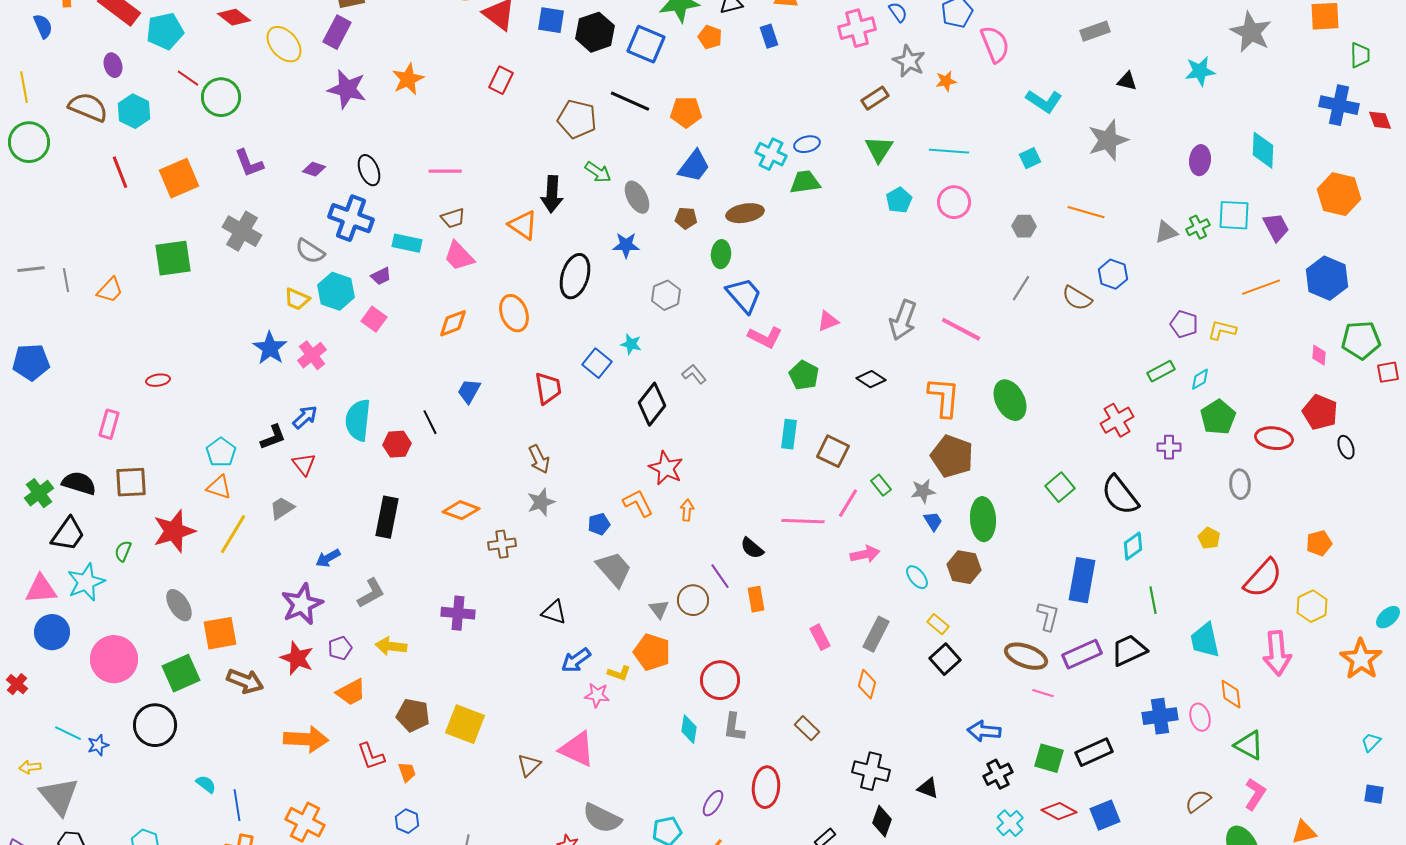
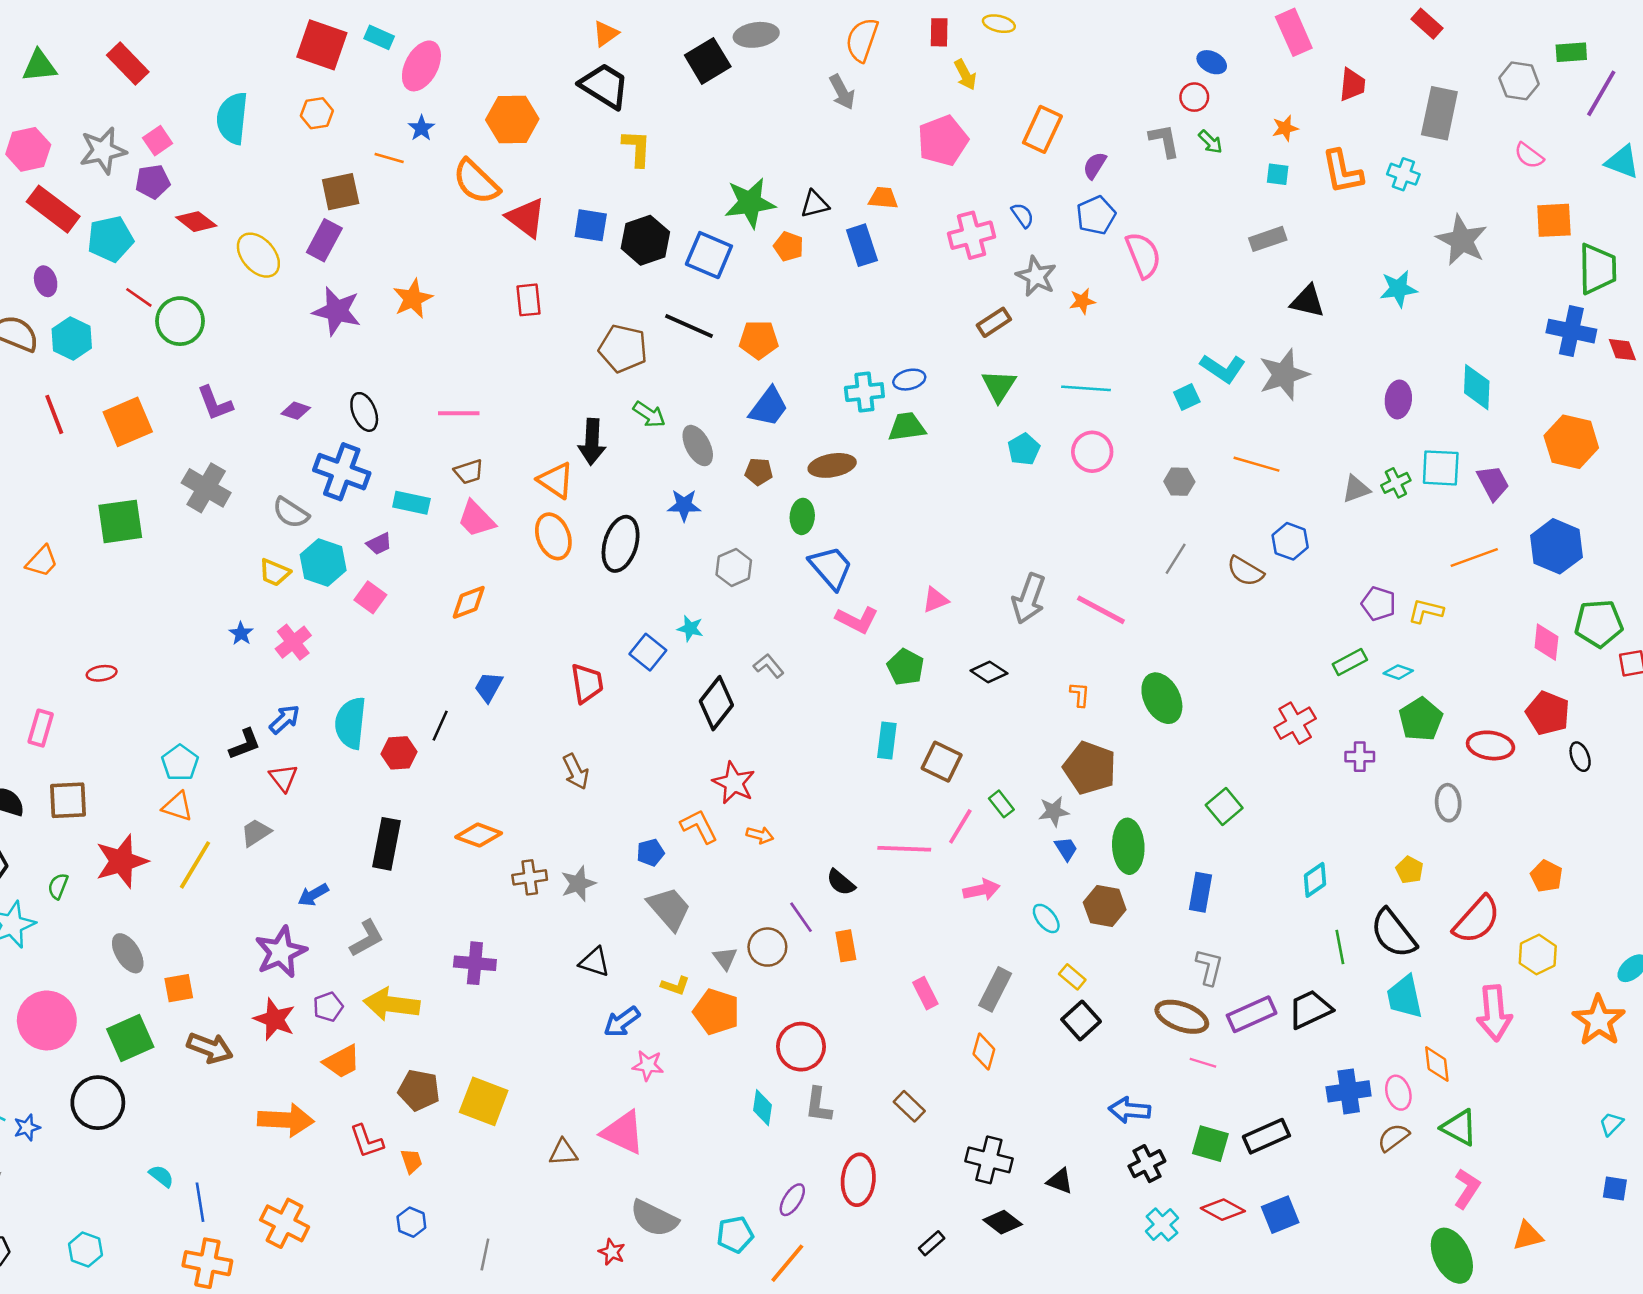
blue rectangle: (769, 36) -> (862, 245), size x1.4
green trapezoid: (1360, 55) -> (1597, 269), size x1.6
red rectangle: (501, 80) -> (528, 300), turned -32
black triangle: (1127, 81) -> (1308, 301), size x1.4
cyan L-shape: (1044, 101) -> (1223, 368), moved
cyan cross: (771, 154) -> (864, 392), turned -32
orange ellipse: (514, 313) -> (553, 536), moved
blue star: (270, 348) -> (241, 633), size x0.6
pink diamond: (1319, 355) -> (1546, 642), size x1.4
cyan diamond: (1200, 379) -> (1398, 672), turned 50
orange L-shape: (944, 397) -> (1080, 694), size x0.5
black line: (430, 422) -> (440, 726), turned 50
black semicircle: (1120, 495) -> (1393, 933), moved
gray star: (541, 502) -> (578, 884), moved
orange arrow: (687, 510) -> (760, 835), turned 100
orange pentagon: (1319, 543) -> (1546, 876), turned -30
blue rectangle: (1082, 580) -> (1200, 892), moved, size x0.7
orange square: (220, 633) -> (179, 988), size x0.7
yellow arrow: (391, 646) -> (392, 1004), size x1.4
yellow L-shape: (619, 673) -> (675, 986), moved
brown triangle: (529, 765) -> (563, 1152), turned 40
brown semicircle: (1198, 801) -> (1393, 1137), moved
black diamond: (882, 821) -> (1003, 1222), turned -72

